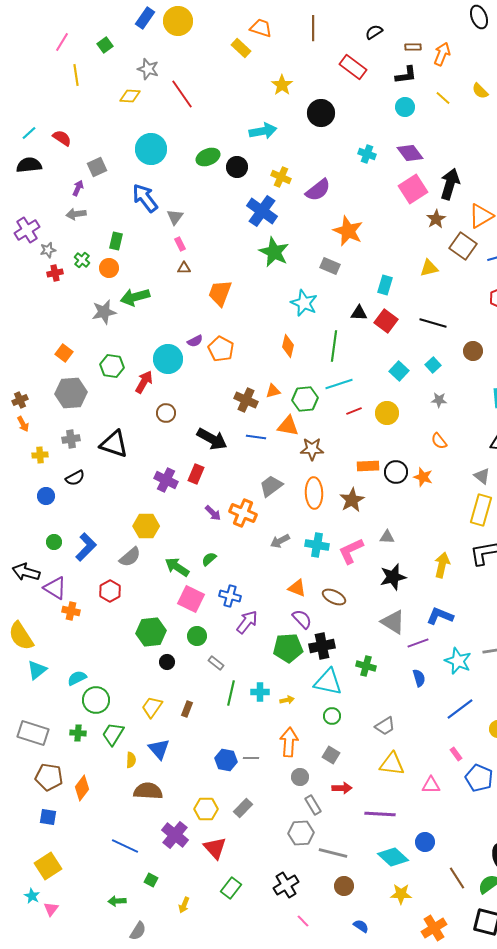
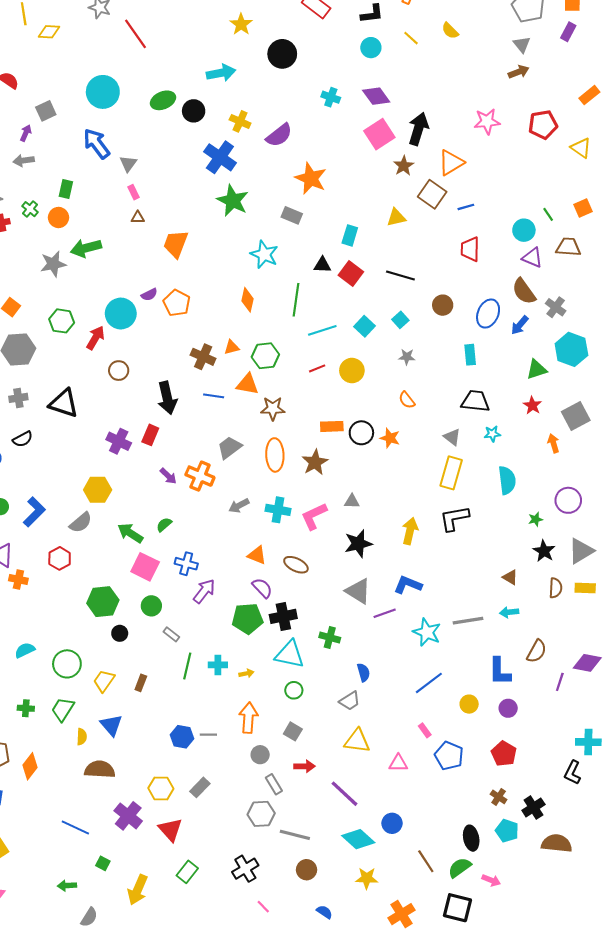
yellow diamond: (130, 96) -> (49, 32), moved
cyan line: (339, 384) -> (322, 330), moved
black arrow: (212, 439) -> (167, 398), turned 48
blue semicircle: (419, 678) -> (364, 672), moved
green circle: (96, 700) -> (67, 664), moved
purple line: (380, 814) -> (345, 794), turned 40
yellow arrow: (184, 905) -> (138, 890), size x1.8

